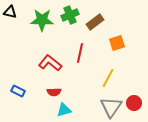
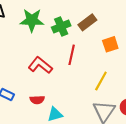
green cross: (70, 15) -> (61, 27), moved
red semicircle: (54, 92) -> (37, 100), moved

